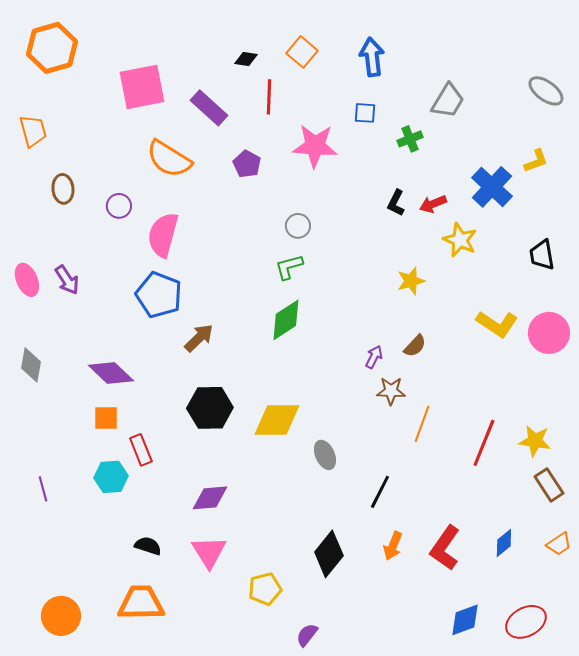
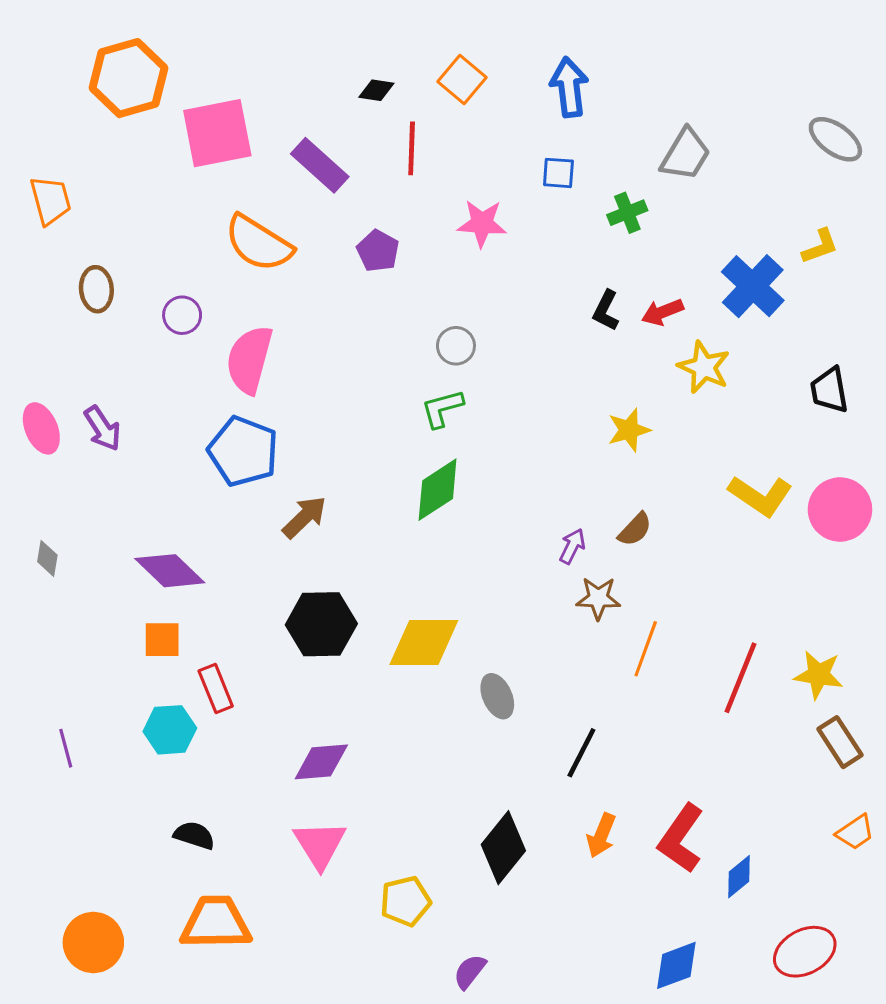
orange hexagon: (52, 48) -> (129, 78), moved
pink star: (315, 146) -> (482, 223), size x0.7
gray diamond: (31, 365) -> (47, 558), size x0.7
blue diamond: (504, 543) -> (739, 877), moved
black semicircle: (148, 546) -> (194, 835), moved
blue diamond: (465, 620) -> (676, 965), moved

